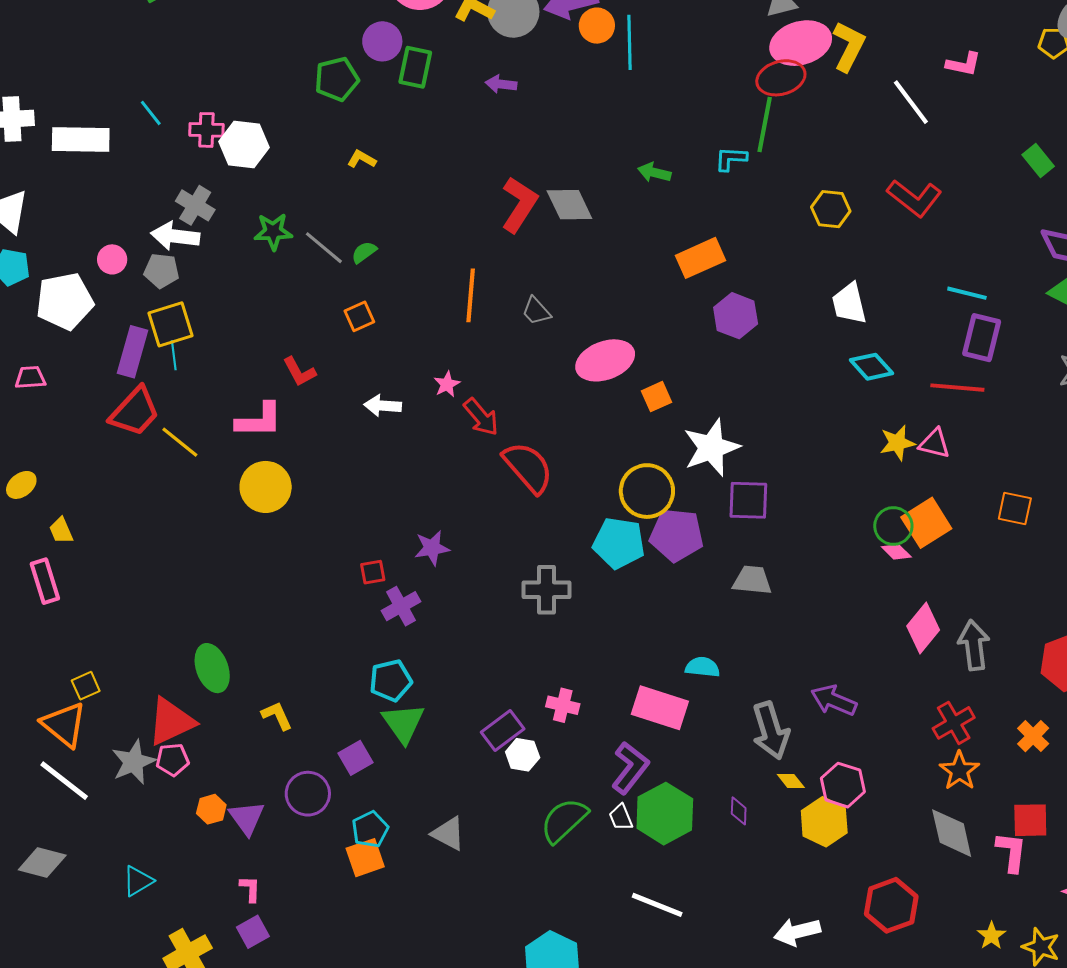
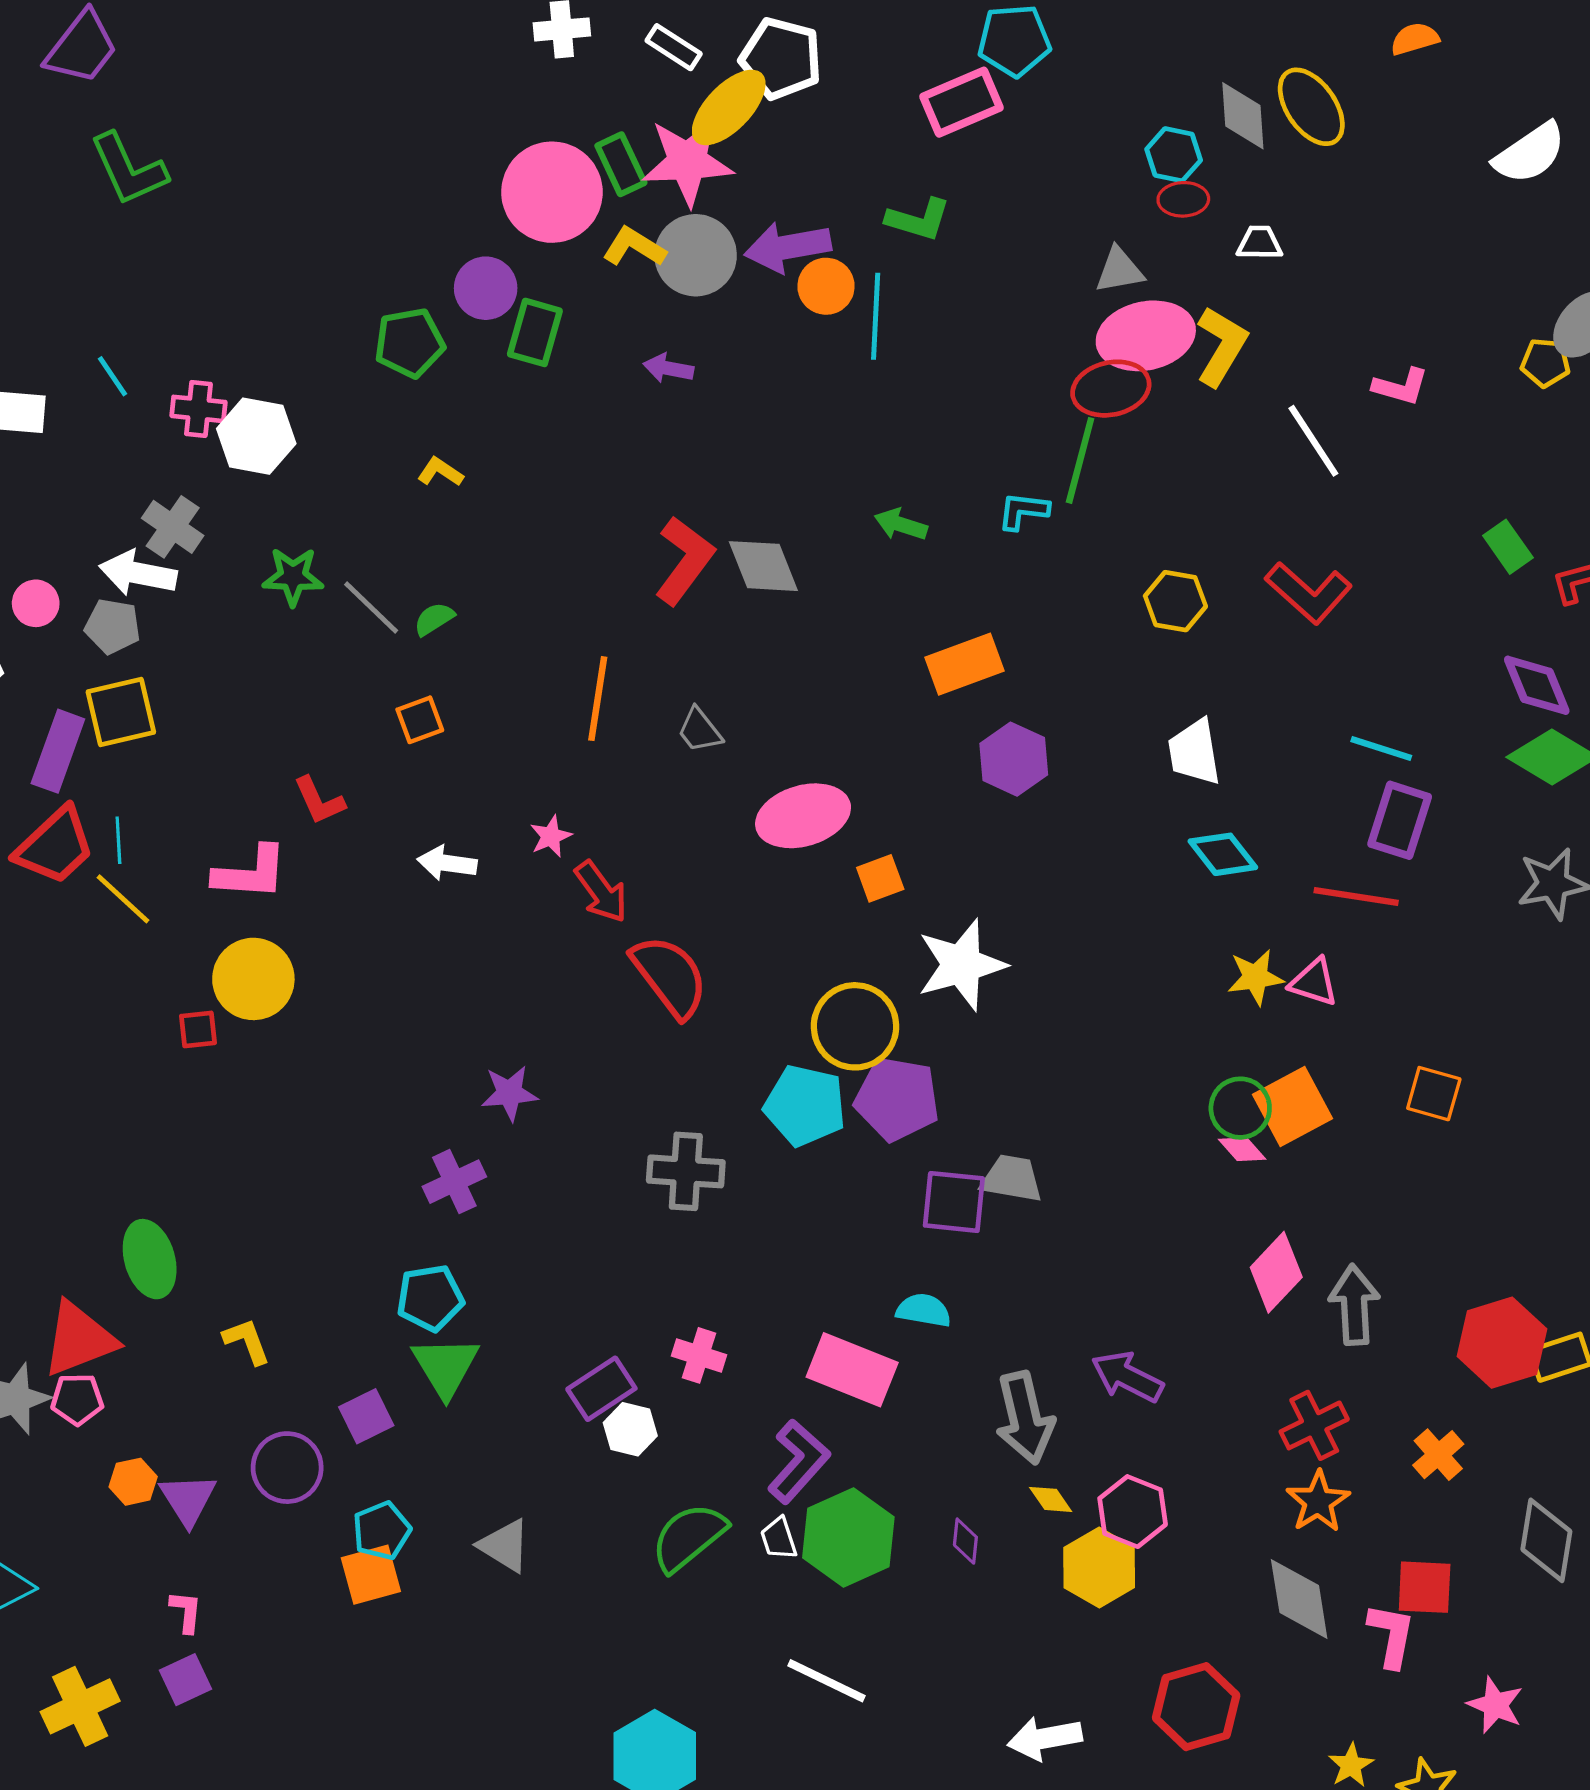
cyan line: (174, 355) -> (118, 840), moved
purple square: (748, 500) -> (954, 1202), moved
red square: (373, 572) -> (198, 1029), moved

